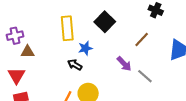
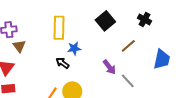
black square: (105, 22) -> (105, 21), moved
brown triangle: (28, 52) -> (19, 46), turned 48

